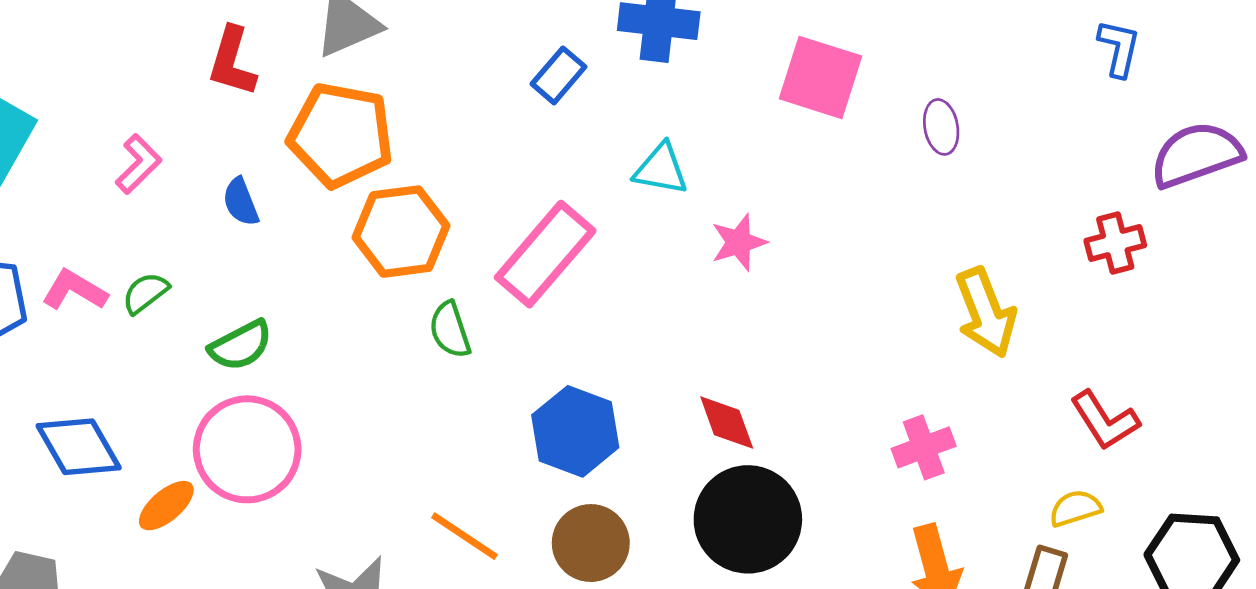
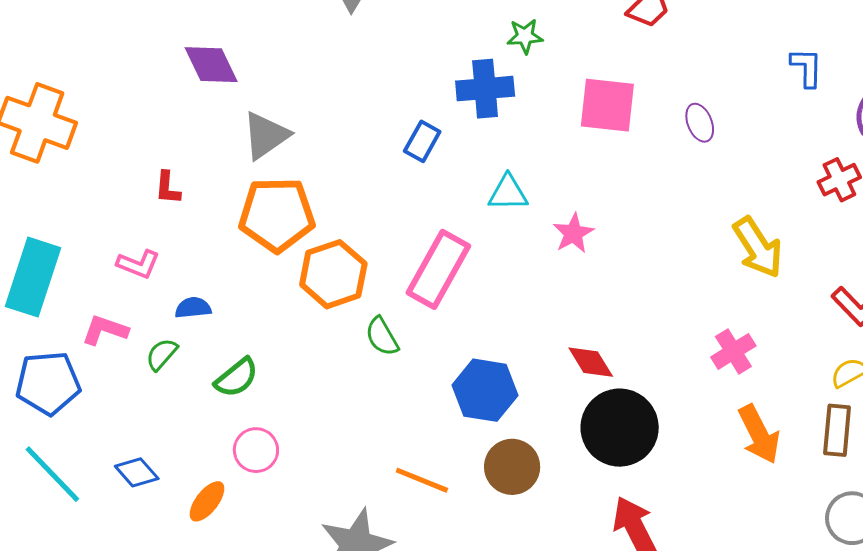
blue L-shape: (1119, 48) -> (807, 67), moved
red L-shape: (232, 62) -> (168, 188), moved, size x0.7
pink L-shape: (138, 164) -> (138, 264), turned 78
blue semicircle: (241, 202) -> (193, 308), moved, turned 117
pink L-shape: (74, 290) -> (105, 330), moved
blue diamond: (79, 447) -> (137, 472), size x0.7
pink circle: (247, 449) -> (256, 450), size x0.6

